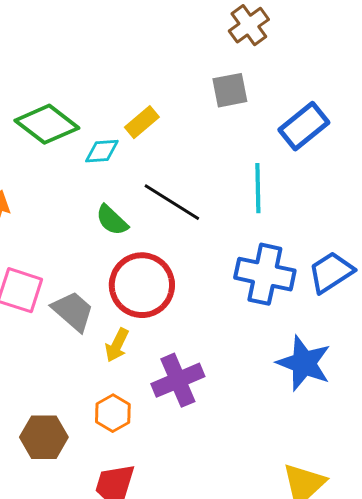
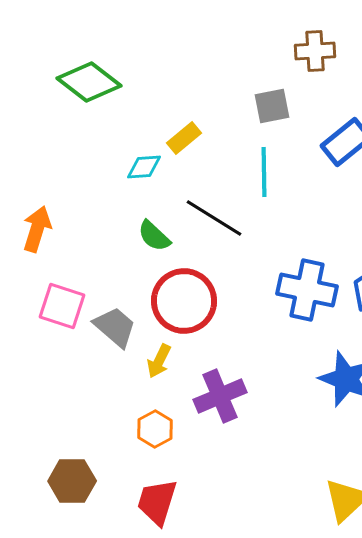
brown cross: (249, 25) -> (315, 51), moved, turned 33
green diamond: (47, 124) -> (89, 82), moved
cyan line: (258, 188) -> (264, 172), moved
brown hexagon: (44, 437) -> (72, 481), moved

